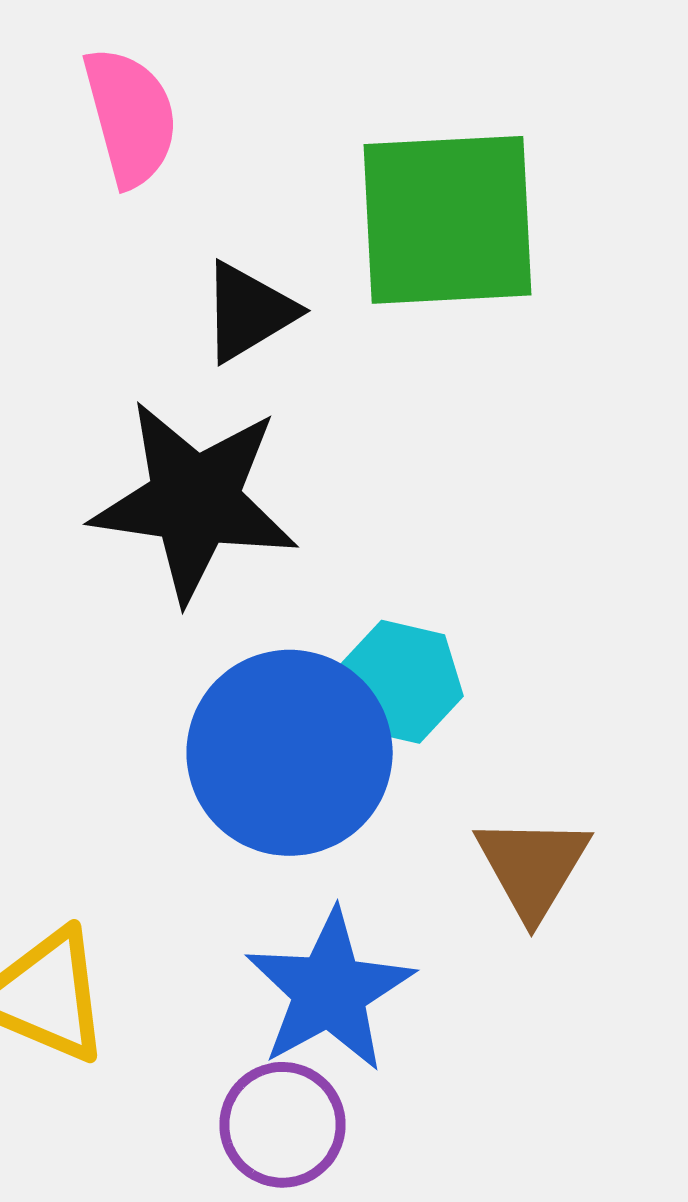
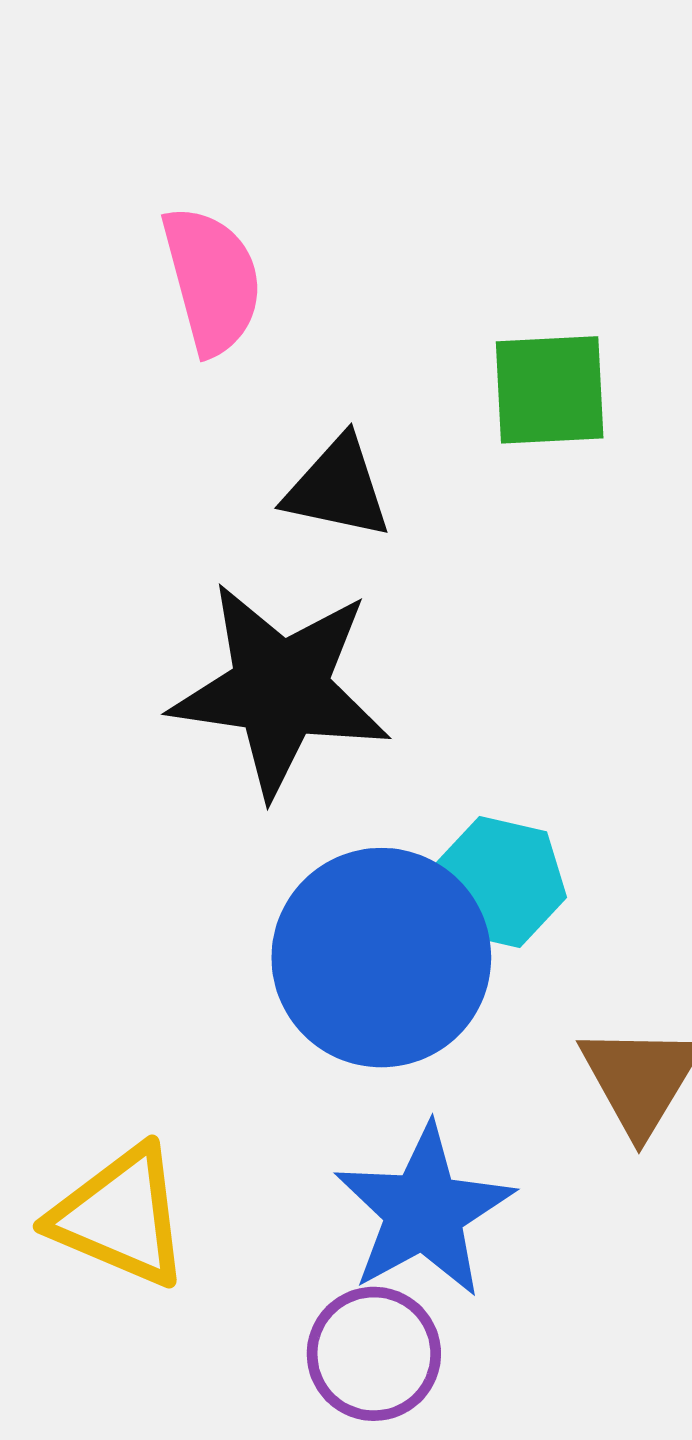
green square: (448, 220) -> (550, 390), size x0.6
black triangle: (248, 312) -> (338, 488), turned 43

